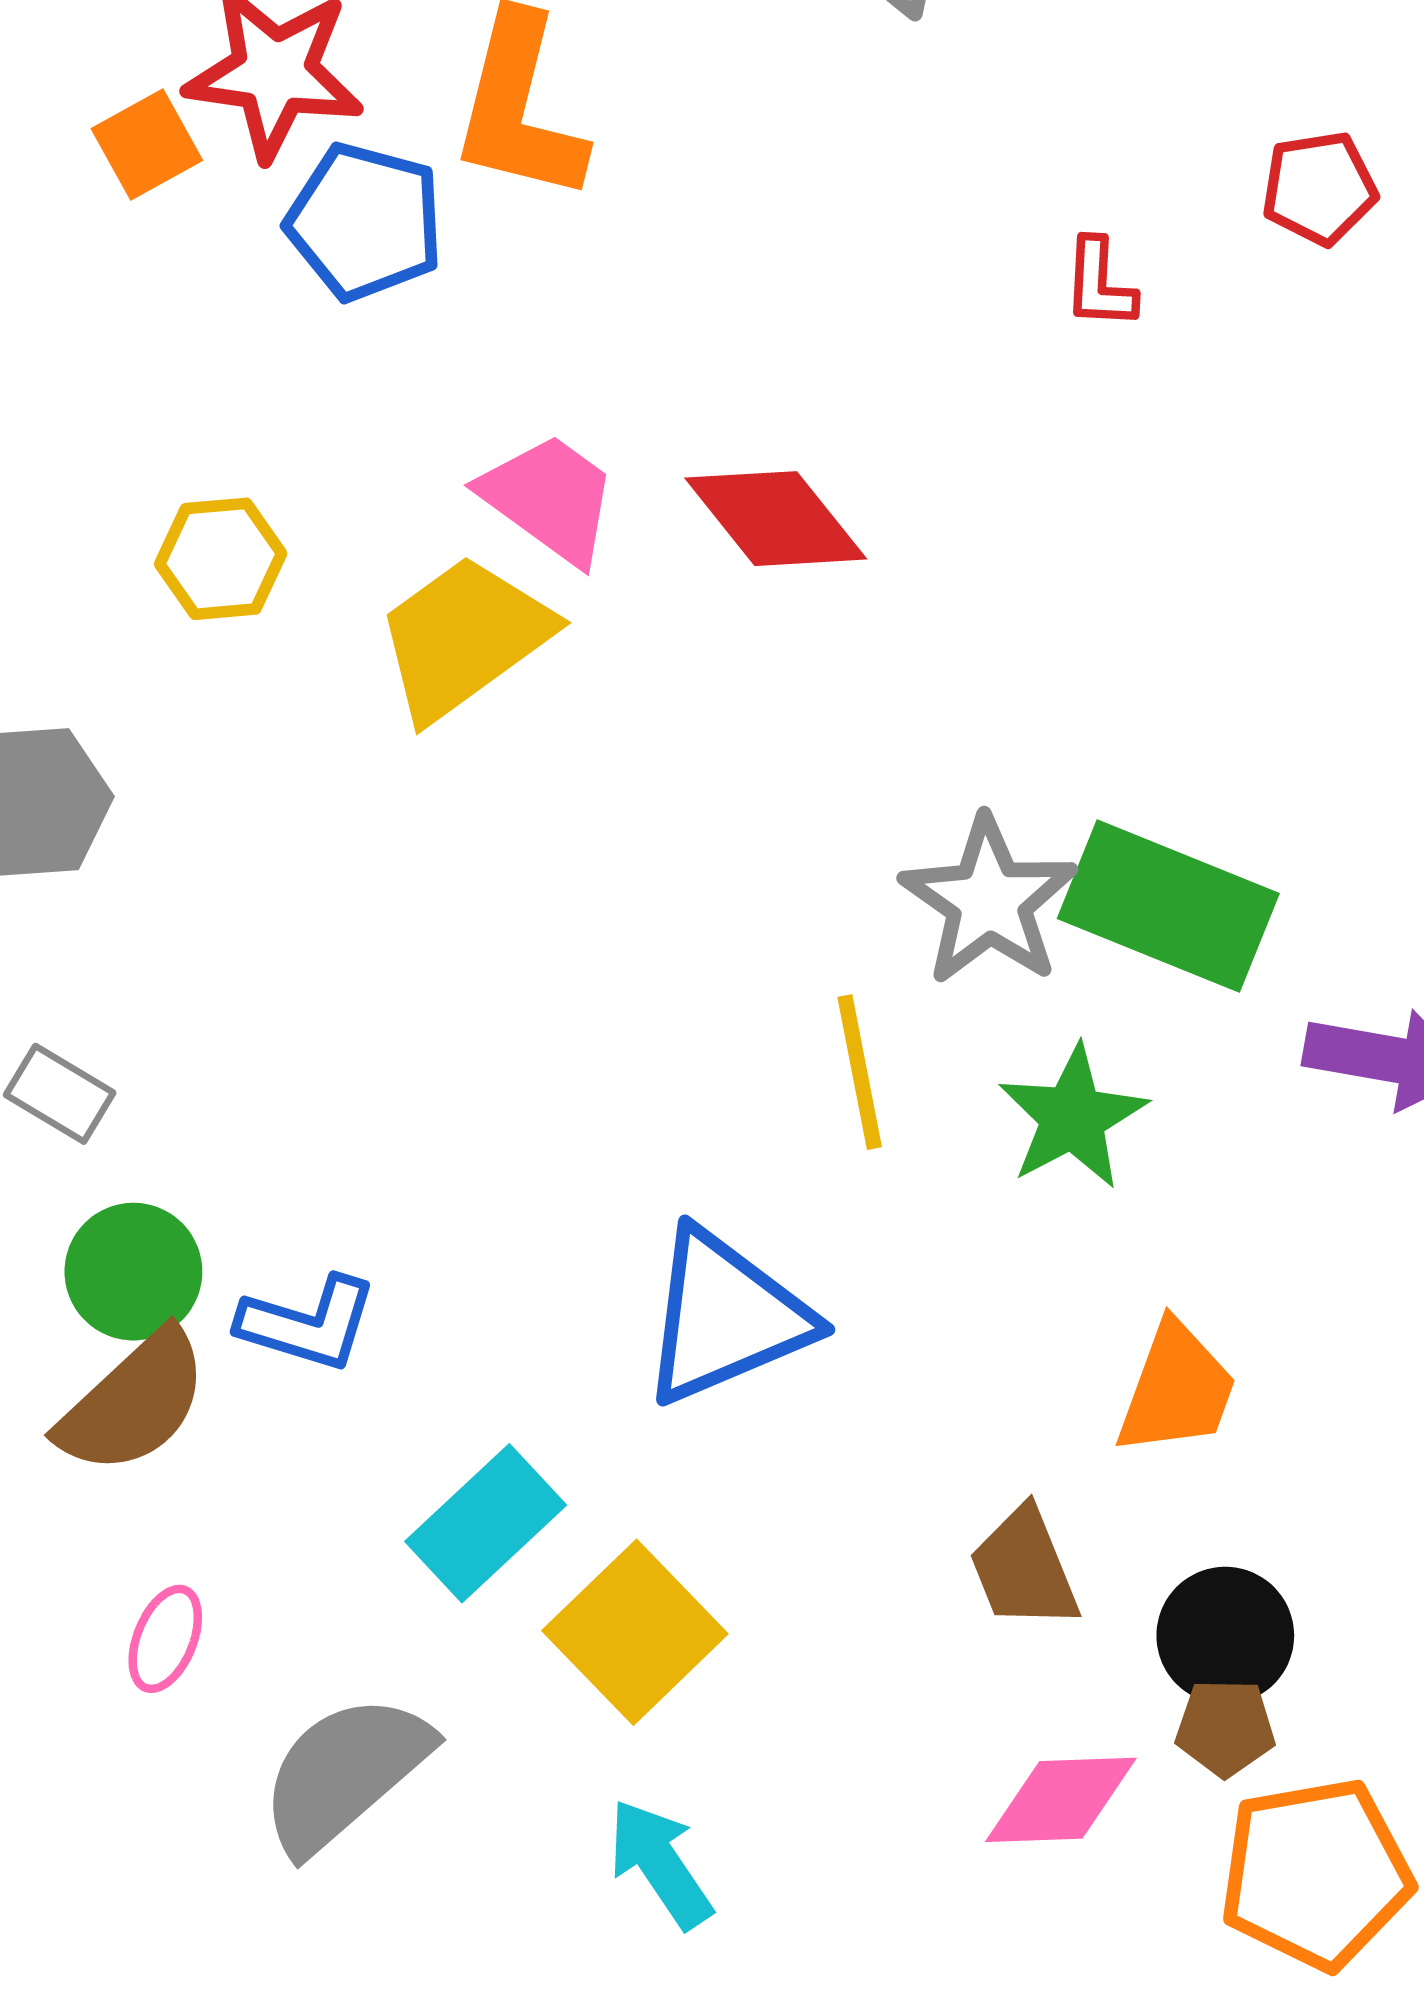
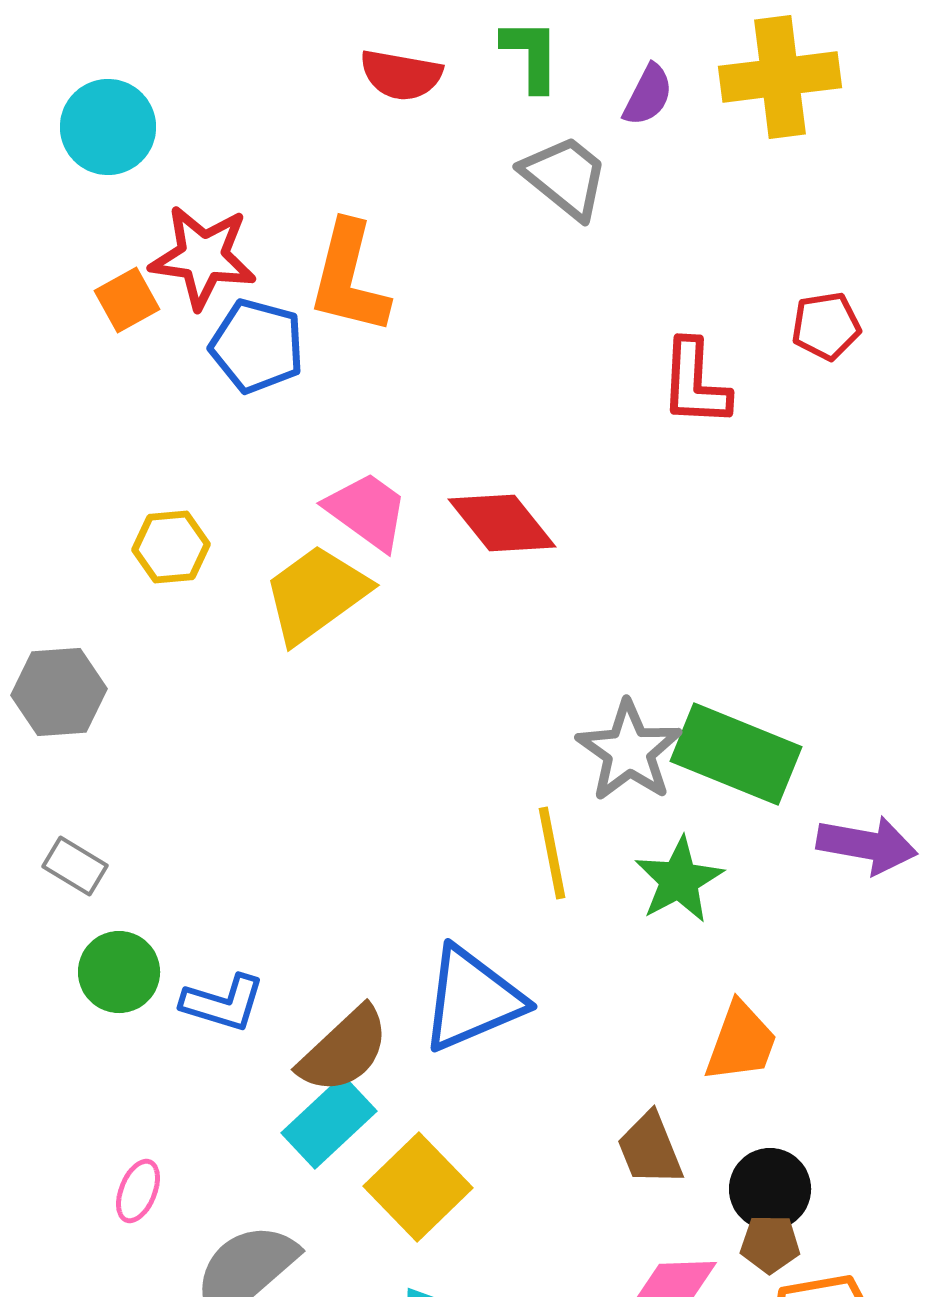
red L-shape: (1099, 284) -> (695, 383), size x1.6
brown semicircle: (133, 1402) -> (344, 1050), moved

